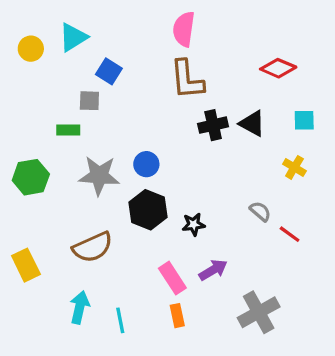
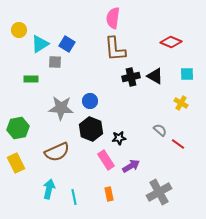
cyan triangle: (73, 37) -> (40, 44), moved
green rectangle: (68, 130) -> (31, 79), moved
green hexagon: (31, 177) -> (18, 128), moved
pink rectangle: (172, 278) -> (106, 160), moved

